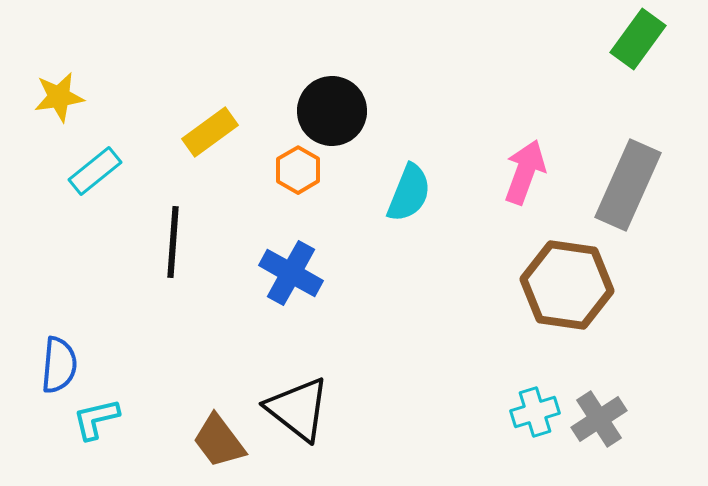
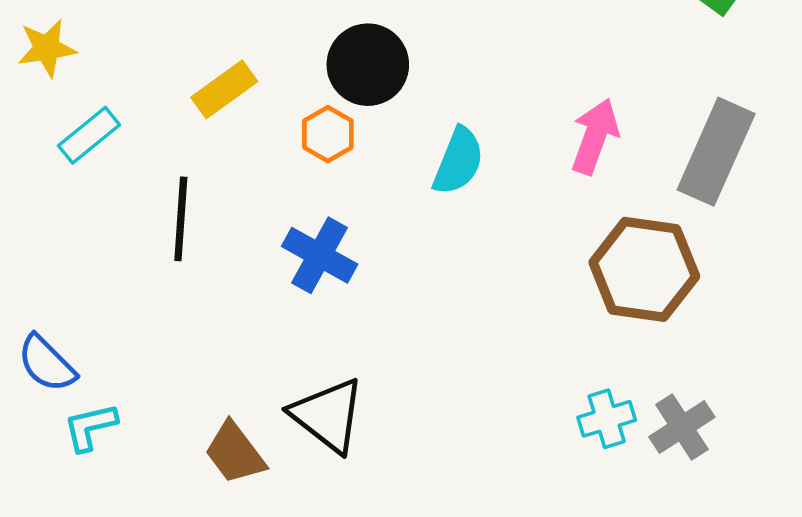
blue semicircle: (59, 365) -> (47, 363), turned 130

